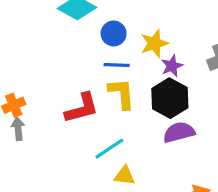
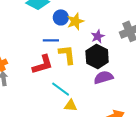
yellow star: (154, 43) -> (75, 21), moved
blue line: (117, 65) -> (51, 40), moved
cyan line: (109, 149) -> (61, 89), turned 72

